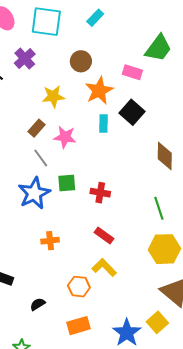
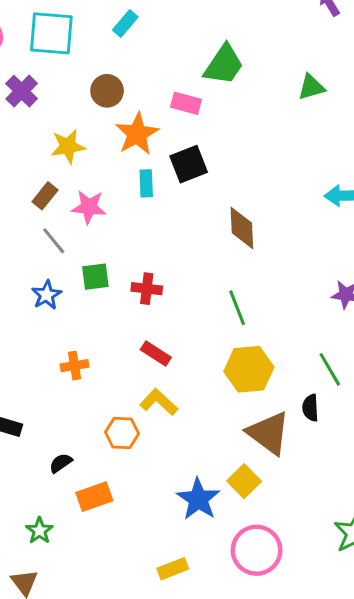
black square: (132, 112) -> (189, 164), turned 30
blue star: (34, 193) -> (47, 295), size x0.6
orange rectangle: (79, 326) -> (94, 497), moved

